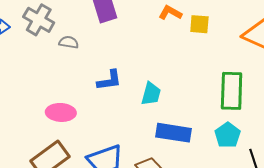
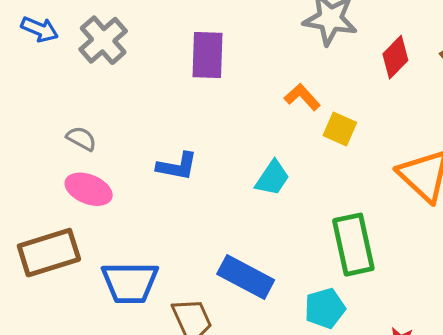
gray semicircle: (69, 42) -> (81, 139), moved
green rectangle: (232, 91) -> (353, 245), turned -33
cyan trapezoid: (151, 94) -> (272, 178), moved

